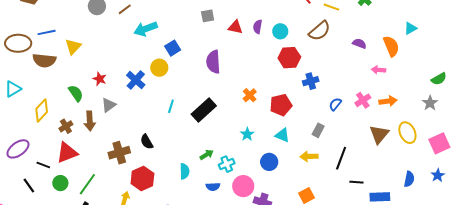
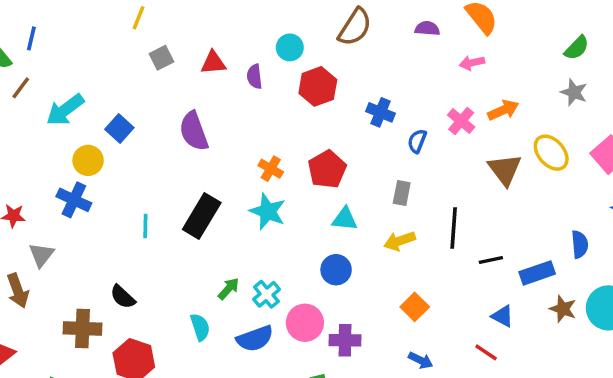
purple semicircle: (258, 27) -> (254, 77), moved
yellow circle: (159, 68) -> (88, 160), moved
blue cross: (311, 81) -> (380, 112), moved, turned -35
cyan star: (247, 134) -> (268, 211), moved, size x1.5
brown cross: (119, 153) -> (83, 329), turned 35
blue semicircle: (409, 179) -> (580, 244), moved
blue semicircle: (213, 187) -> (255, 339), size x1.5

